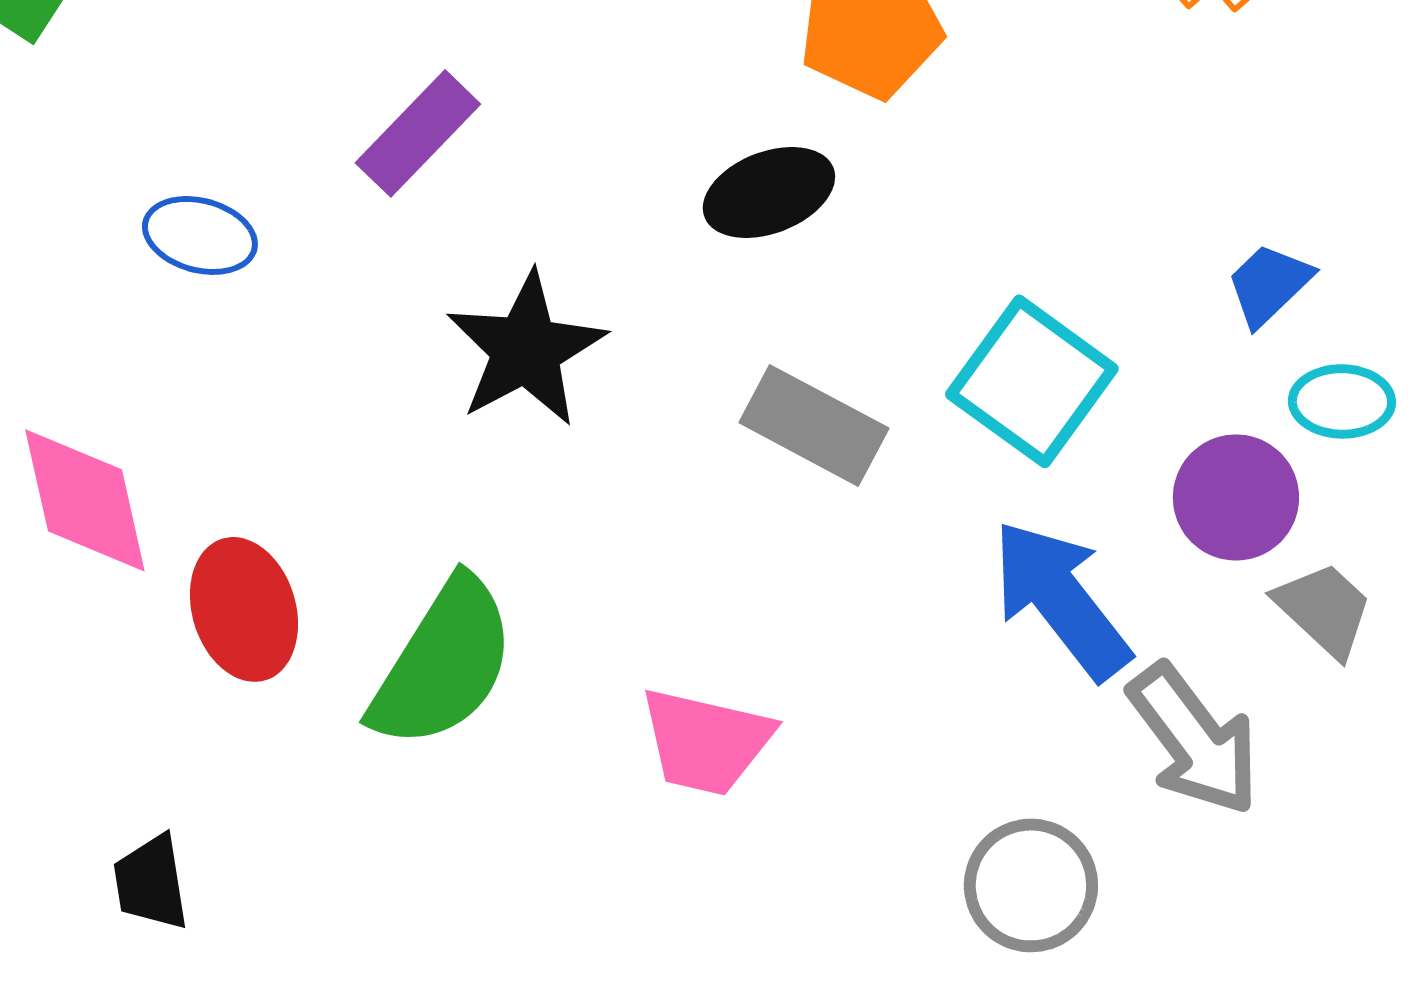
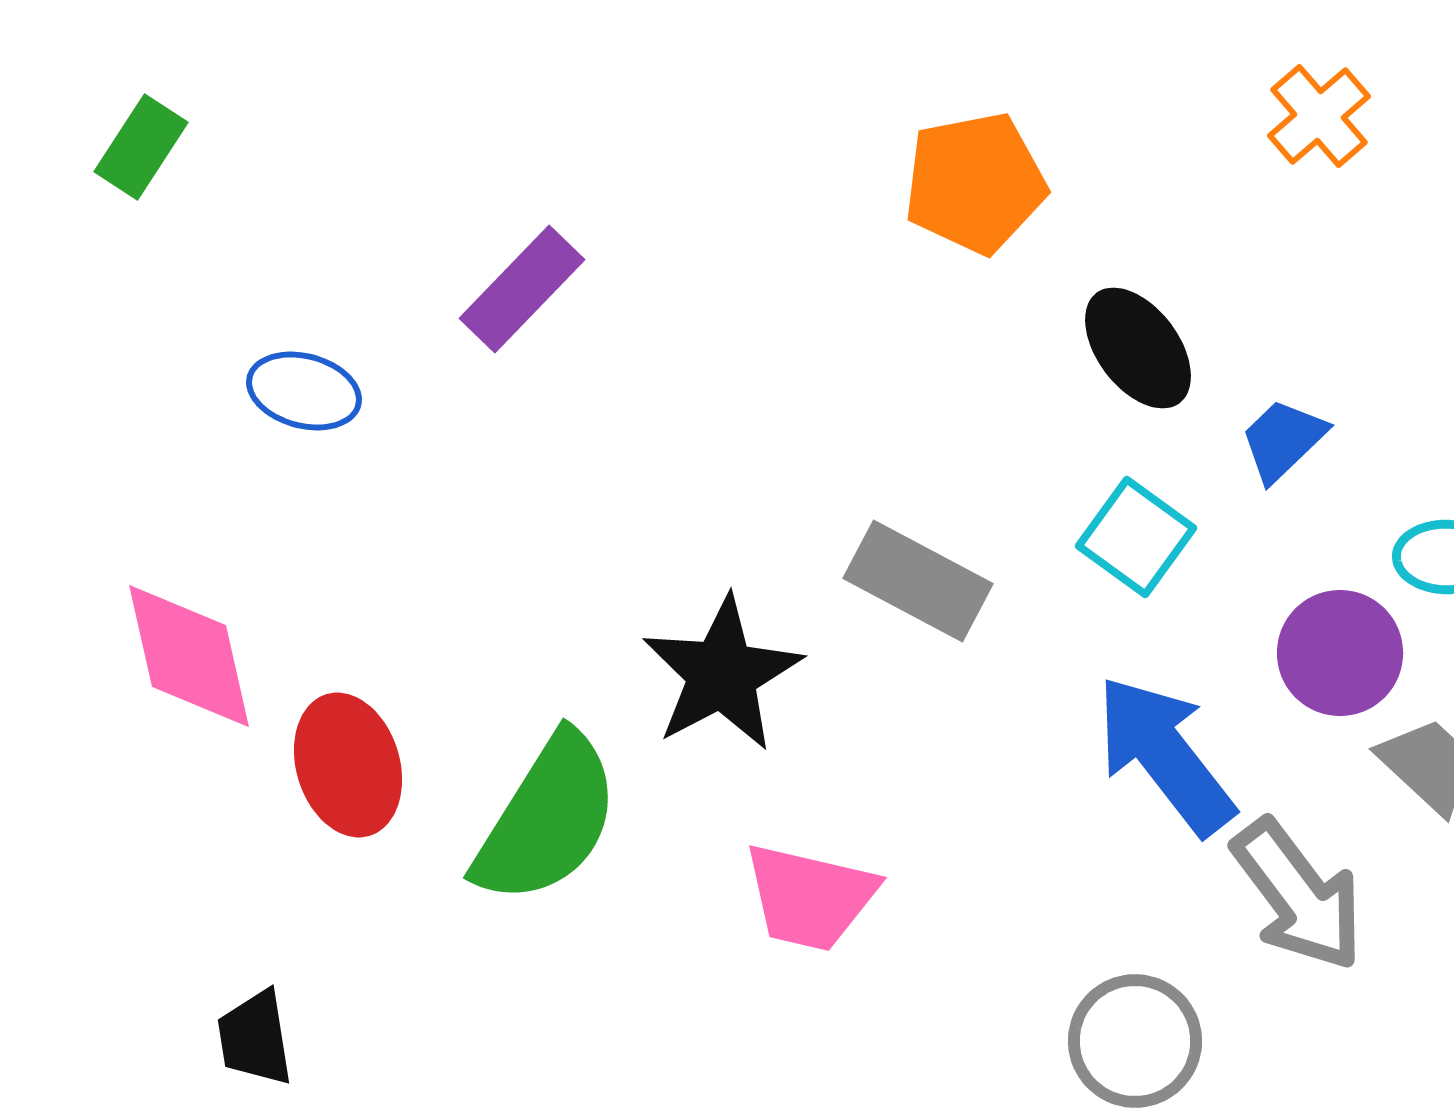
black ellipse: (769, 192) -> (1138, 348), moved, turned 74
blue trapezoid: (1269, 284) -> (1283, 440), moved
black star: (526, 349) -> (722, 674), moved
cyan square: (1032, 381) -> (1136, 537), size x0.7

